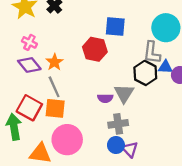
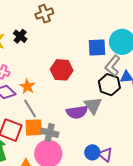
blue square: (115, 27) -> (97, 47), moved
gray L-shape: (152, 53) -> (113, 66), turned 40
purple semicircle: (105, 98) -> (77, 112), size x1.5
gray cross: (118, 124) -> (50, 133), moved, turned 30

